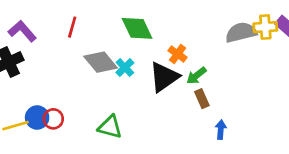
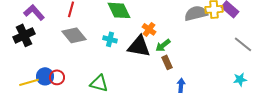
gray diamond: (101, 62) -> (74, 35), moved
cyan cross: (125, 68) -> (110, 39), turned -32
black triangle: (164, 77) -> (139, 46), turned 45

